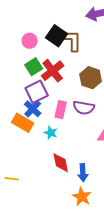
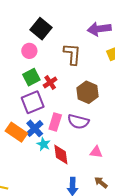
black square: (57, 36) -> (41, 29), moved
red cross: (53, 71) -> (50, 82), size x0.6
blue cross: (33, 109) -> (35, 128), moved
red diamond: (61, 163) -> (61, 154), moved

